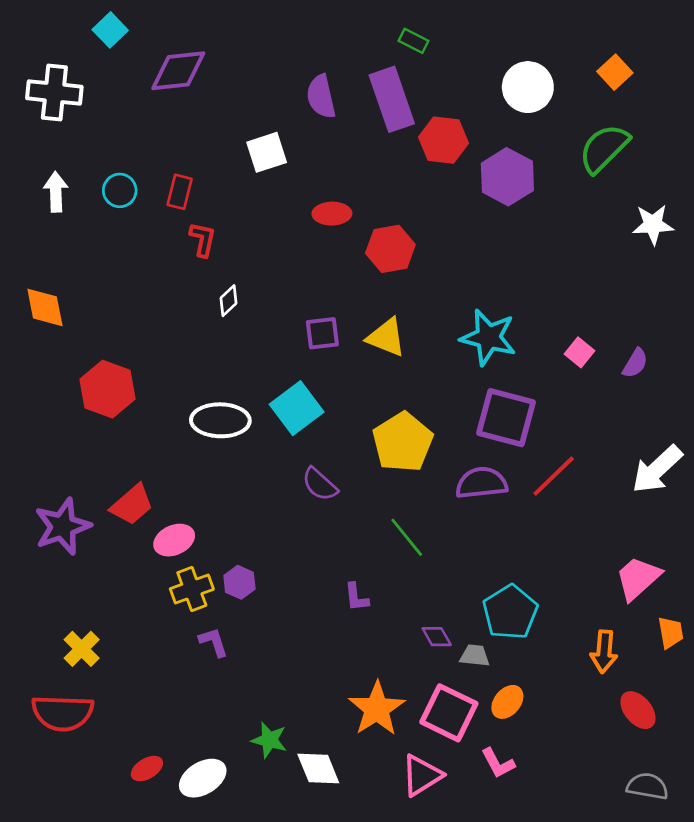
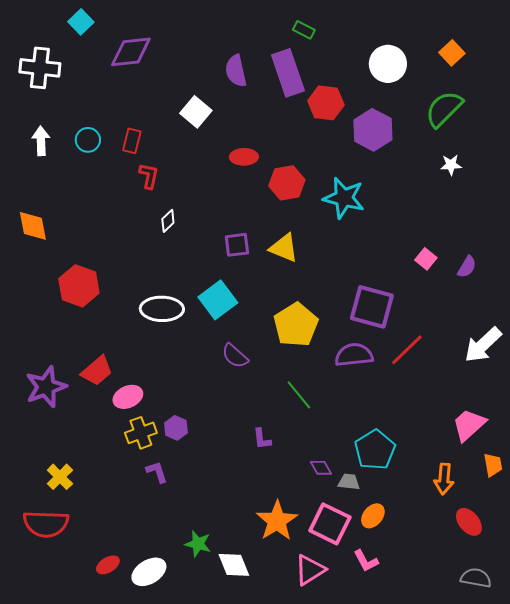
white square: (267, 152) -> (196, 112), turned -32
white star: (653, 224) -> (451, 165), moved, size x0.7
cyan star: (488, 337) -> (344, 198), moved

